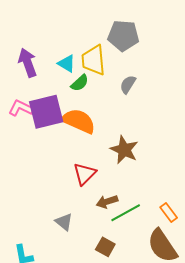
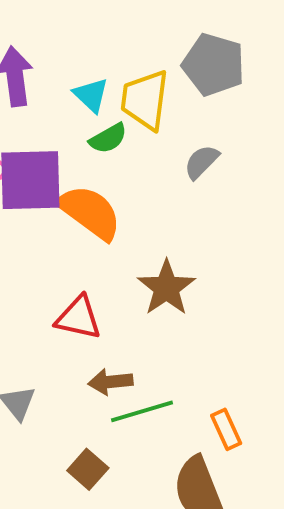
red triangle: (84, 174) -> (78, 318), turned 45

